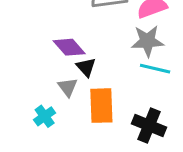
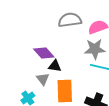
black triangle: (86, 67) -> (55, 66), turned -40

